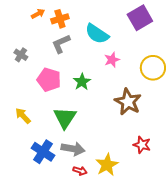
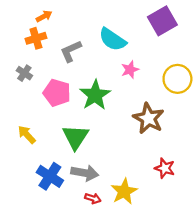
orange cross: (60, 19) -> (36, 38), moved
gray cross: (21, 55) -> (24, 73), moved
green star: (82, 82) -> (95, 95), size x1.5

